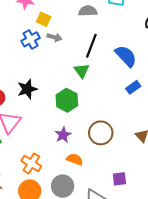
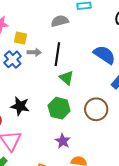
black line: (91, 46) -> (57, 54), moved
black star: (27, 89) -> (20, 106), turned -30
brown circle: (101, 133) -> (96, 109), moved

